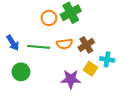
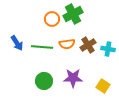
cyan cross: (107, 59) -> (108, 49), moved
yellow square: (90, 69) -> (103, 86), moved
green circle: (21, 72) -> (44, 81), moved

